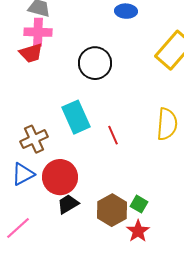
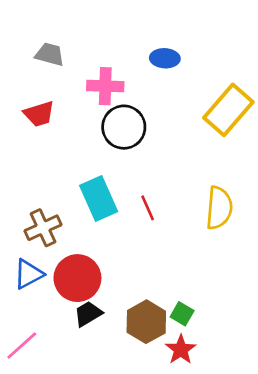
pink cross: (38, 32) -> (105, 86), moved
red line: (113, 135) -> (148, 208), moved

